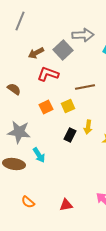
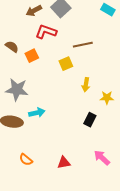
orange square: (46, 107) -> (32, 56), moved
black rectangle: (70, 135) -> (90, 120), moved
cyan arrow: (39, 155) -> (37, 113), turned -70

